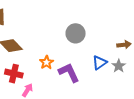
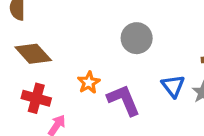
blue triangle: (100, 63) -> (173, 86), turned -35

